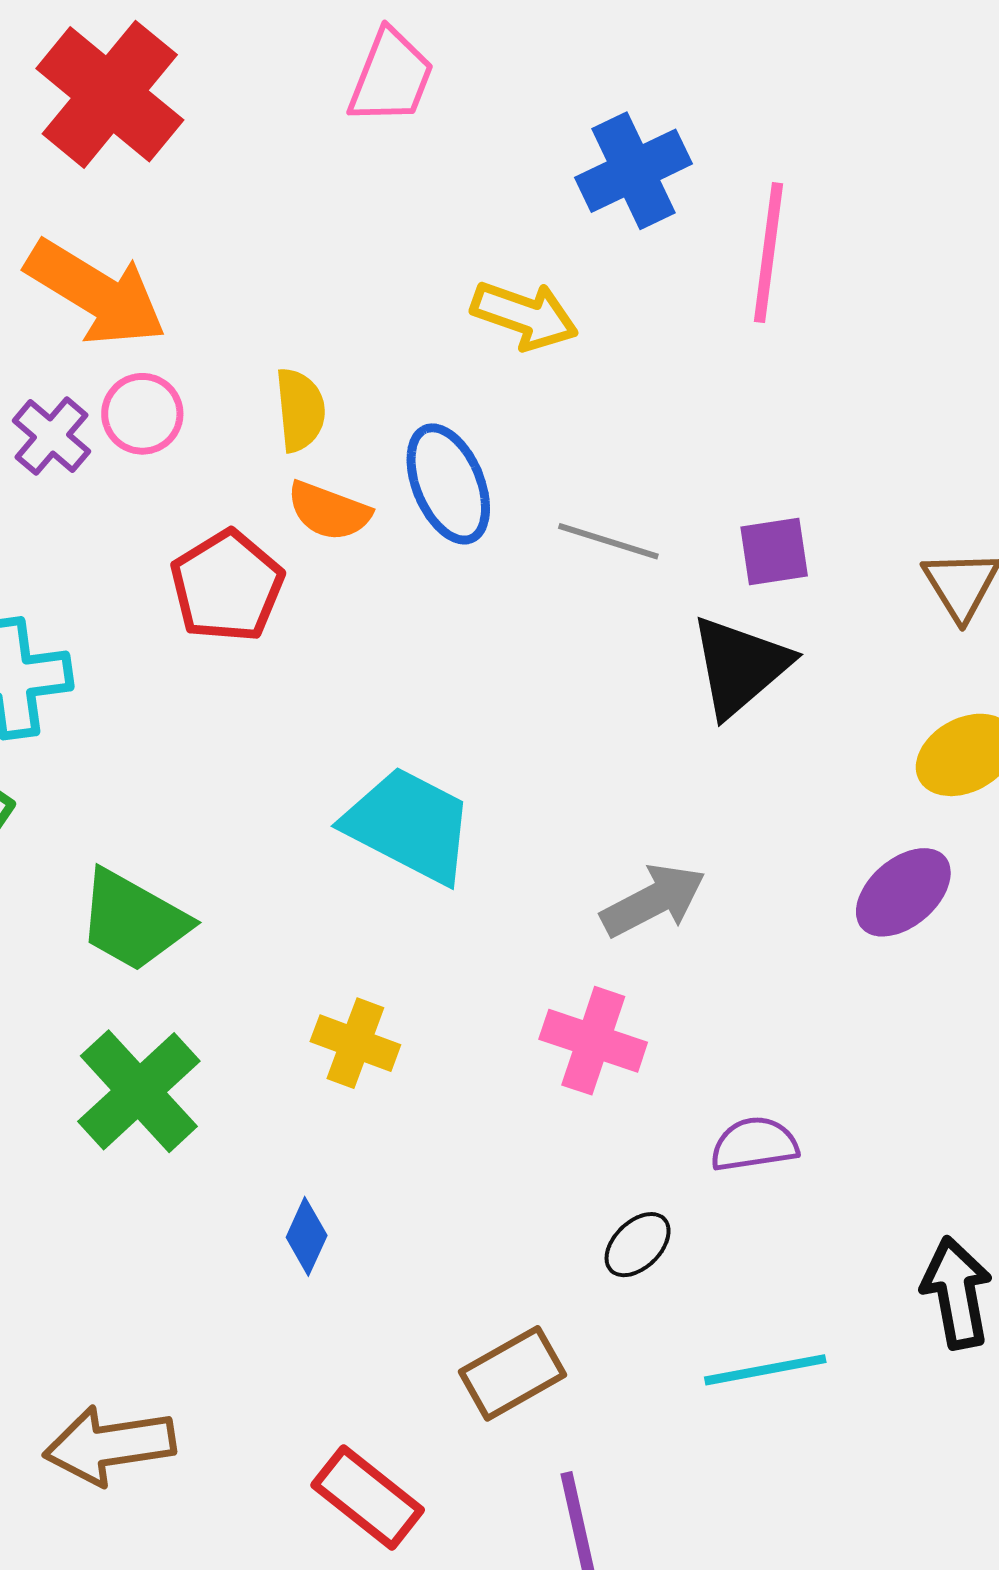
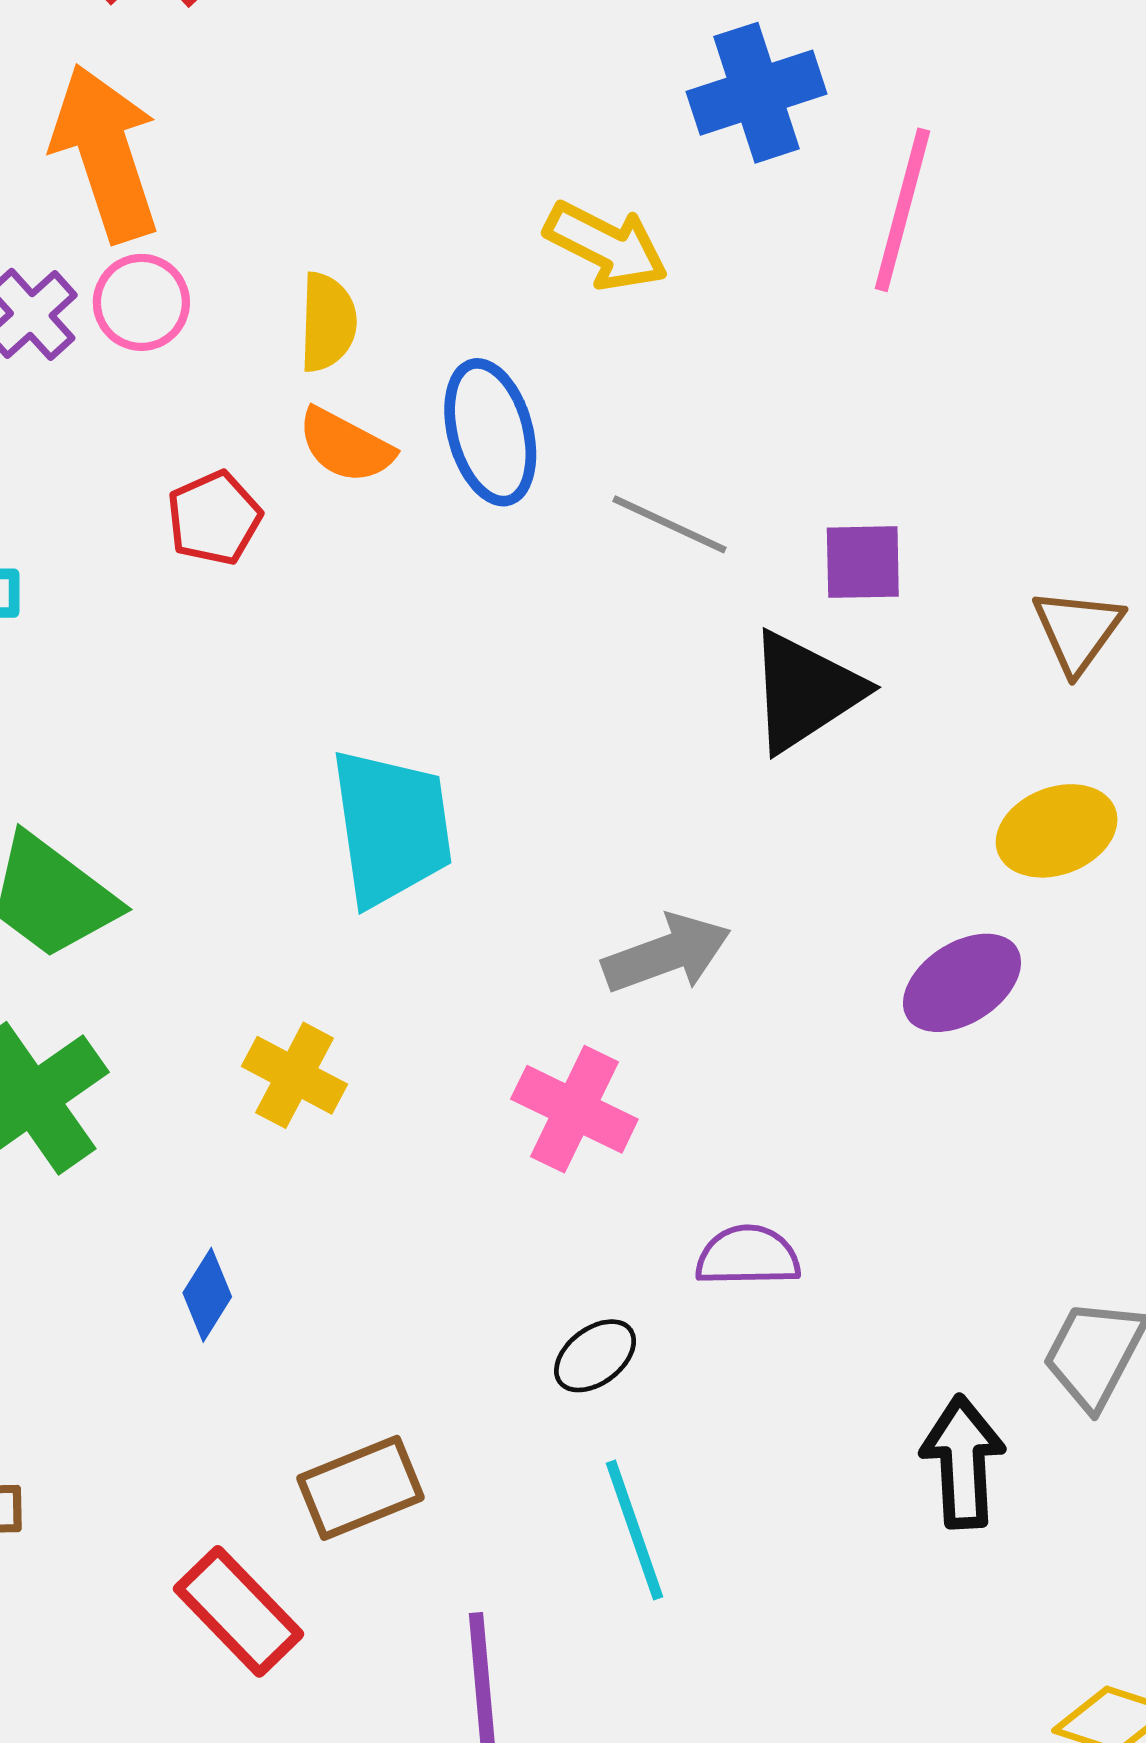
orange arrow: (96, 293) -> (106, 153), turned -147
red pentagon: (227, 586) -> (214, 518), size x0.7
cyan trapezoid: (409, 825) -> (391, 827), turned 47
cyan line: (765, 1370) -> (634, 1530), moved, turned 74
brown rectangle: (512, 1373) -> (360, 1488), moved

